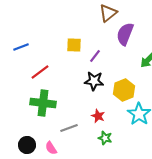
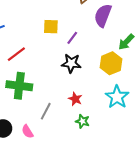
yellow hexagon: (124, 90) -> (111, 63), moved
gray line: (69, 128) -> (46, 111), turned -42

